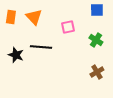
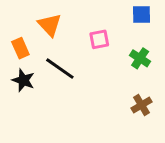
orange rectangle: (11, 17) -> (20, 48), moved, turned -32
black line: (41, 47) -> (60, 69), turned 30

